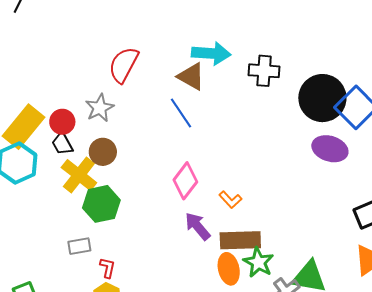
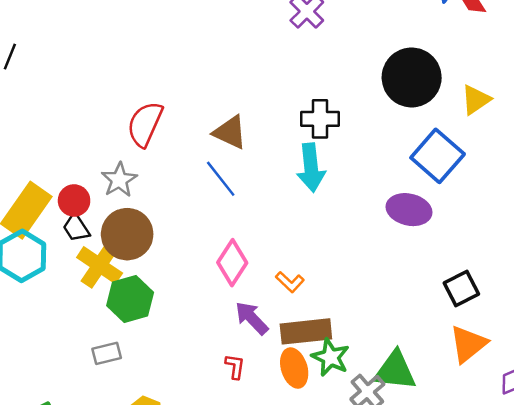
cyan arrow: (211, 53) -> (311, 168), moved, turned 84
black circle: (322, 98) -> (412, 77), moved
brown circle: (103, 152) -> (127, 234), size x1.5
red L-shape: (107, 268) -> (235, 366), moved

